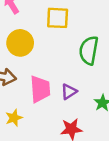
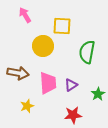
yellow circle: (20, 43) -> (43, 46), moved

